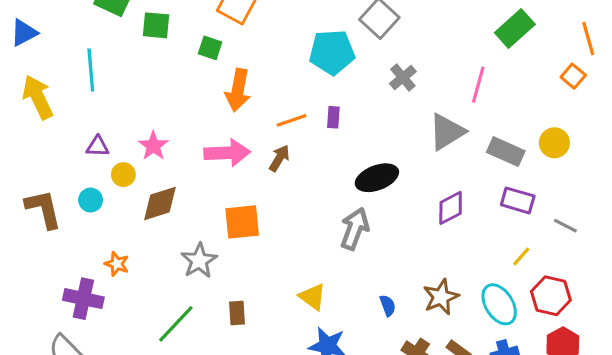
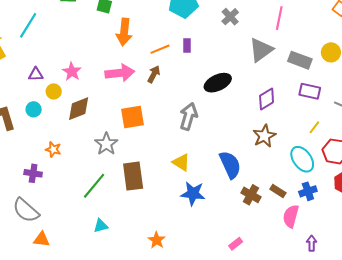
cyan line: (91, 70) -> (28, 25), turned 40
gray arrow: (355, 229) -> (188, 116), moved
brown star: (441, 297) -> (264, 136), moved
purple cross: (83, 299) -> (33, 173), size x0.7
blue semicircle: (388, 305) -> (230, 165), size x2.0
brown rectangle: (237, 313) -> (133, 176), size x1.8

